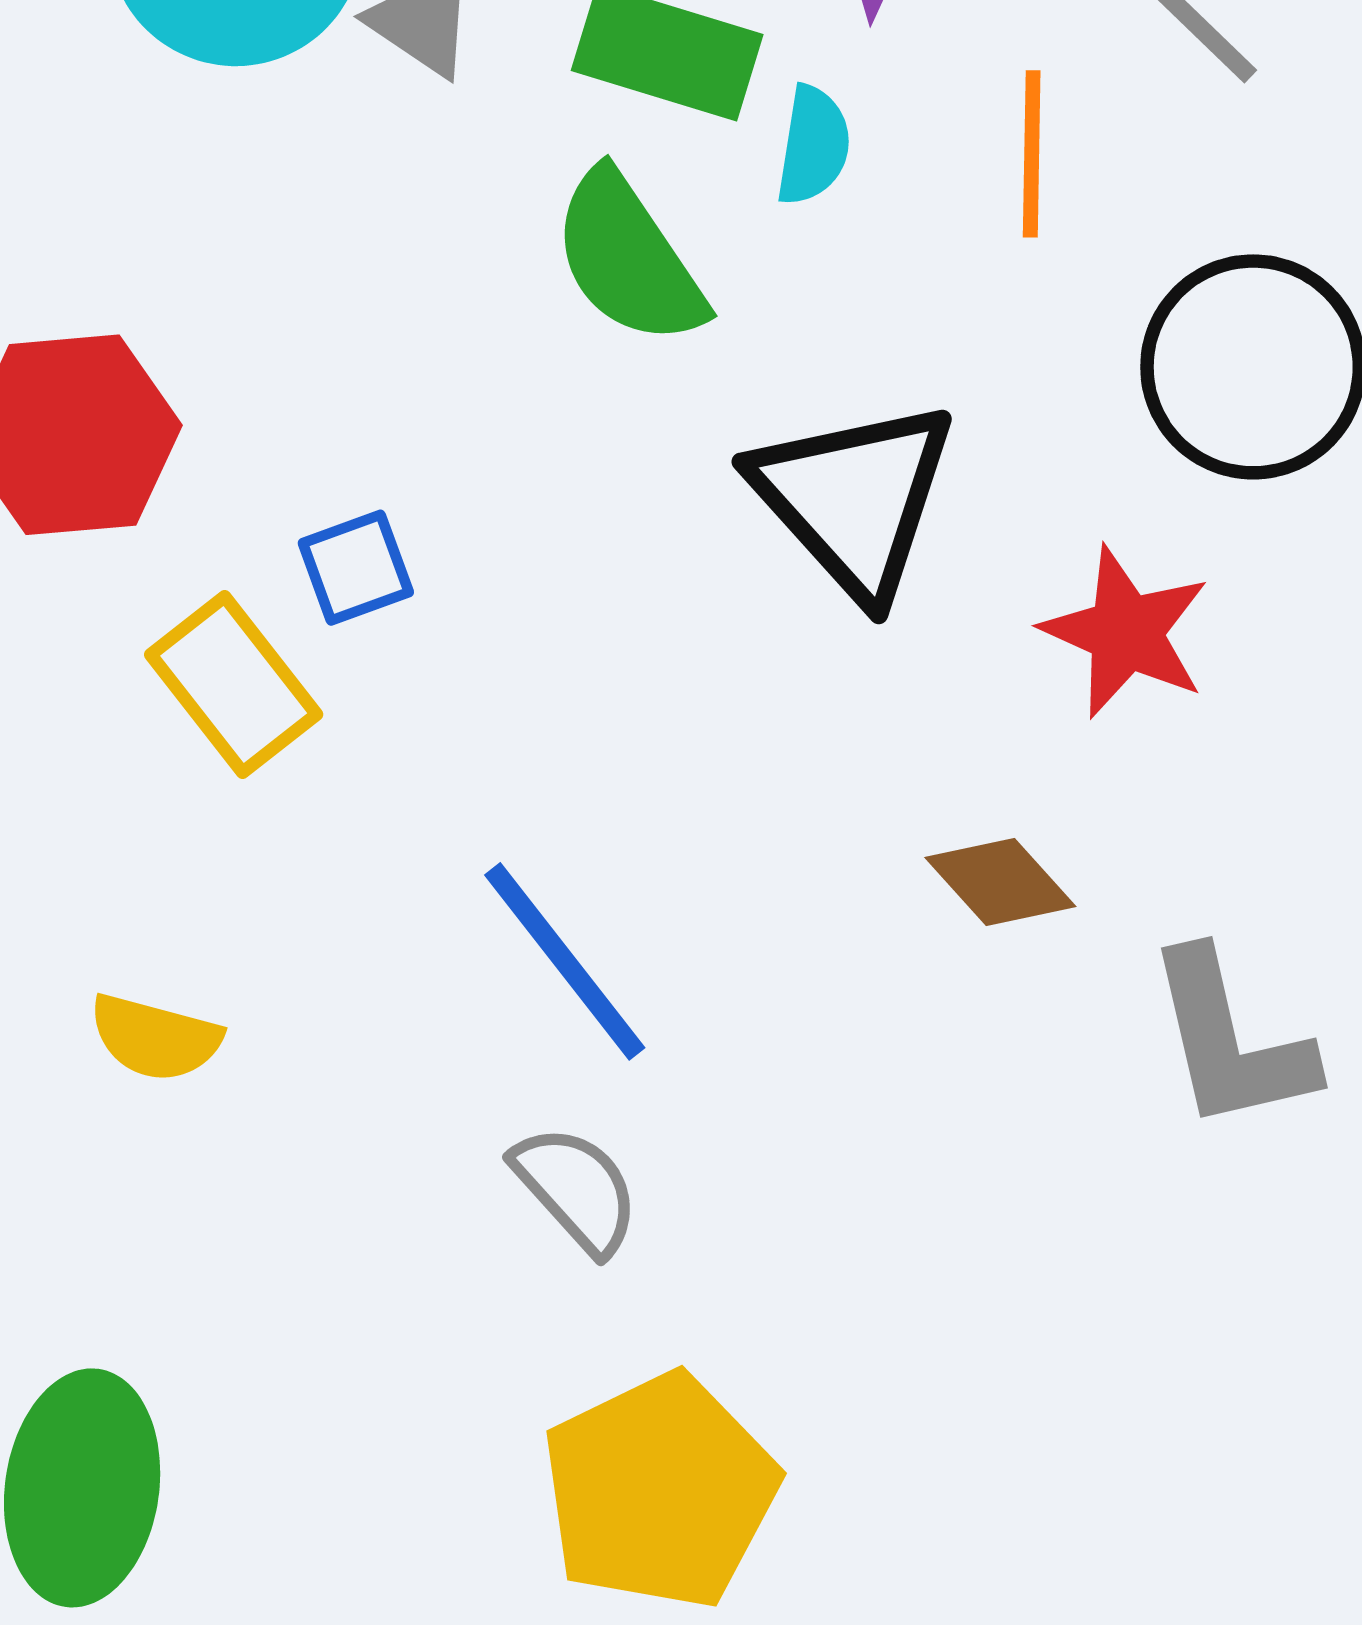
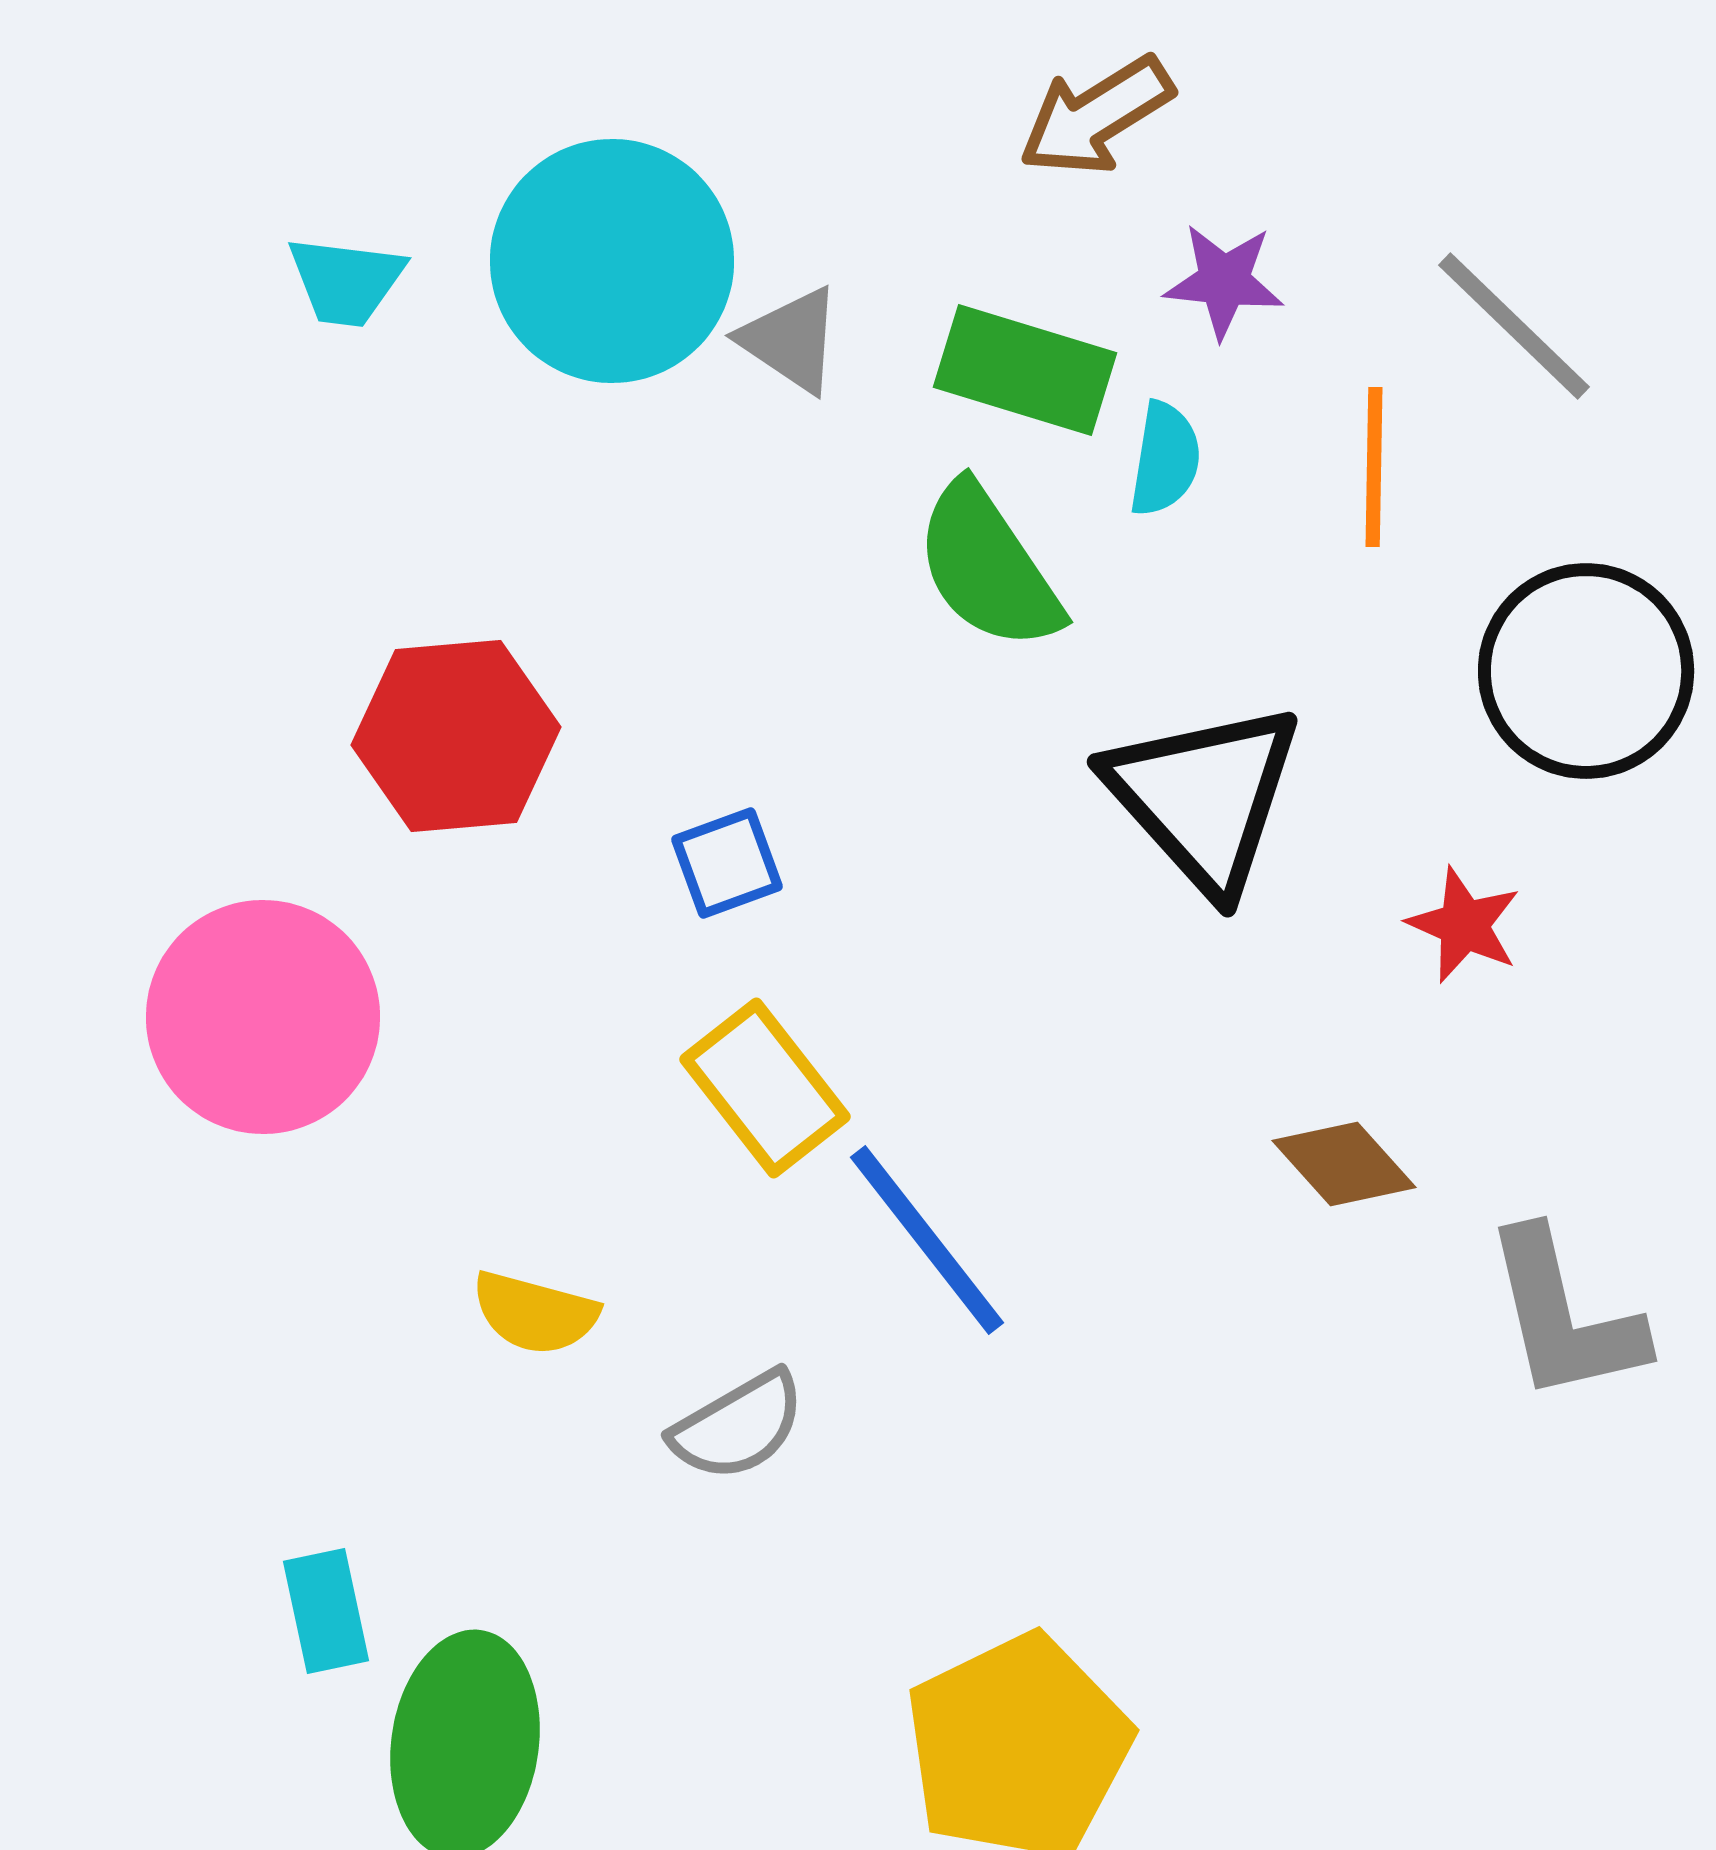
red star: (1126, 632) -> (1464, 925), size x0.7
yellow rectangle: (234, 685) -> (765, 1088), moved
gray semicircle: (576, 1189) -> (738, 1426), moved, turned 102

